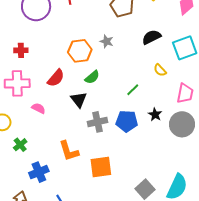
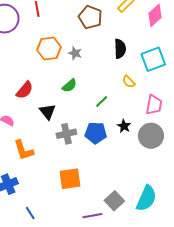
black semicircle: (152, 37) -> (120, 49), turned 114
orange hexagon: (80, 51) -> (49, 49), moved
green semicircle: (92, 77) -> (69, 86), moved
orange L-shape: (69, 151) -> (24, 150), moved

